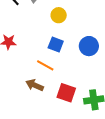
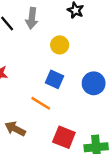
brown arrow: (35, 85) -> (15, 129), moved

